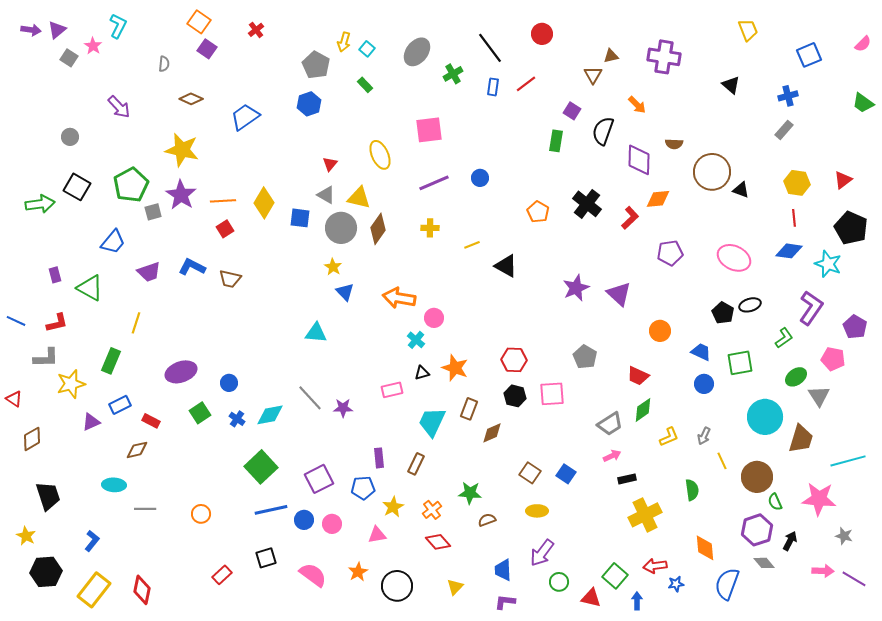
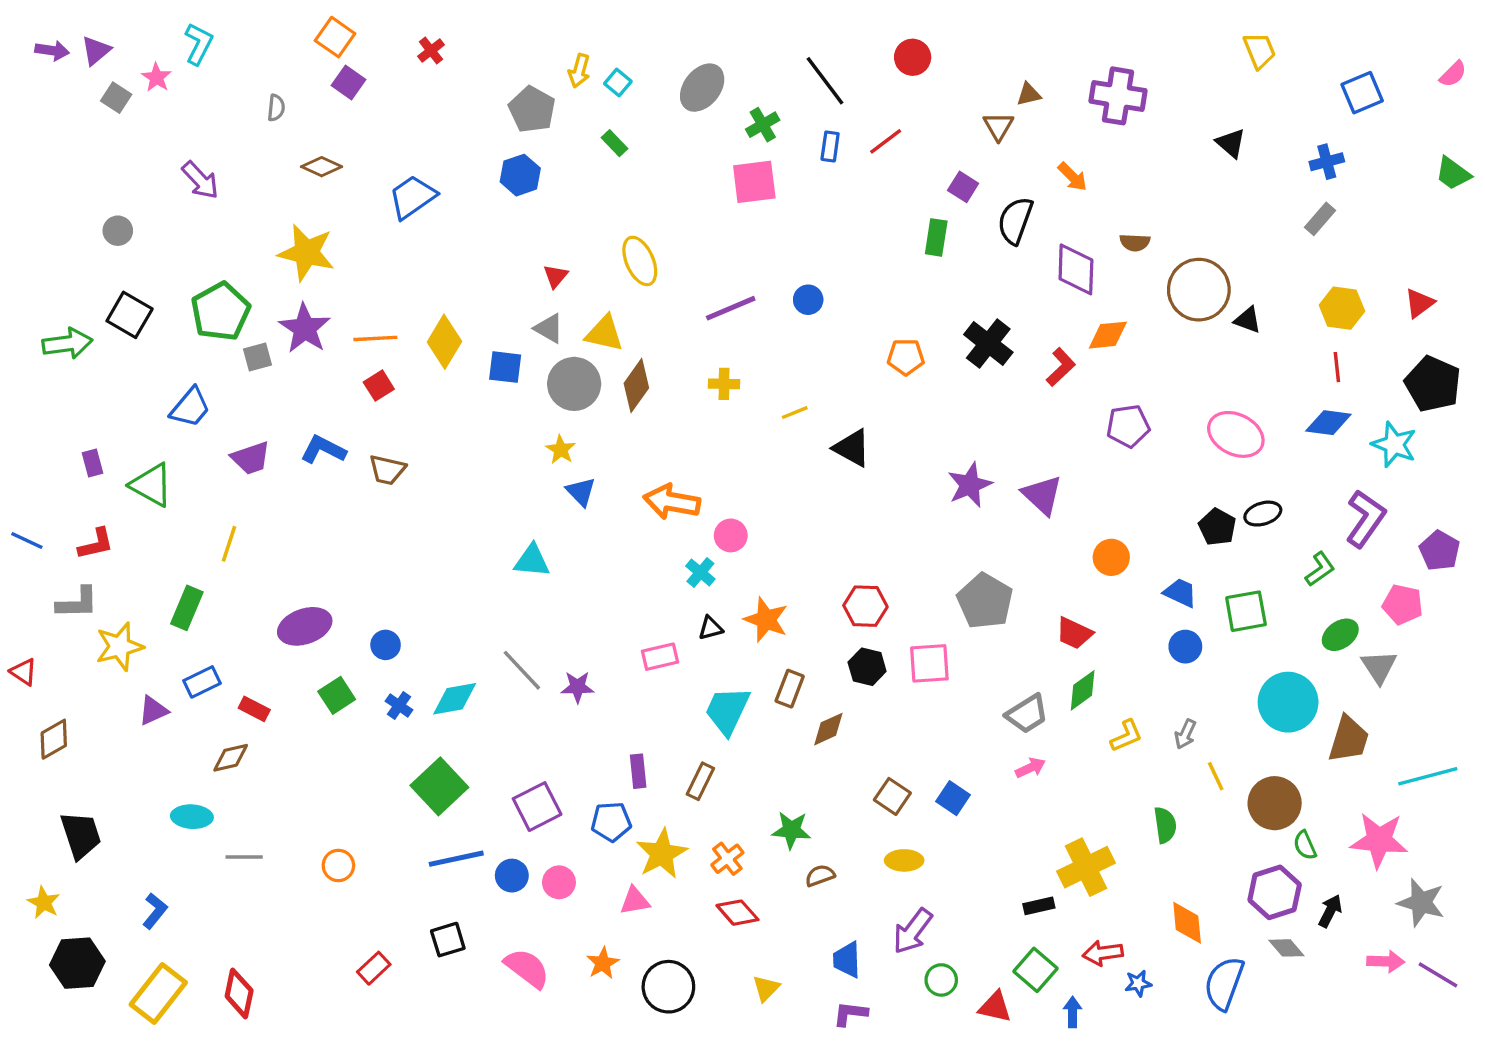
pink square: (429, 130) -> (754, 182), moved
orange pentagon: (538, 212) -> (906, 357), turned -30
gray pentagon: (585, 357) -> (985, 601), size x1.4
black rectangle: (627, 479) -> (1039, 906), moved
yellow star: (393, 507) -> (662, 854), size x1.4
gray star: (844, 536) -> (1421, 903), size x1.6

